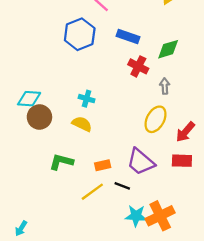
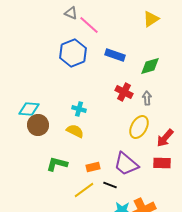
red cross: (138, 66) -> (124, 92), moved

